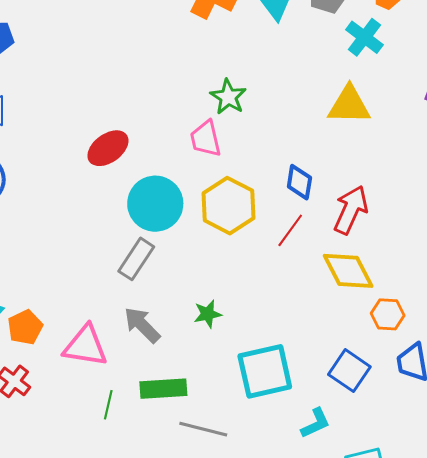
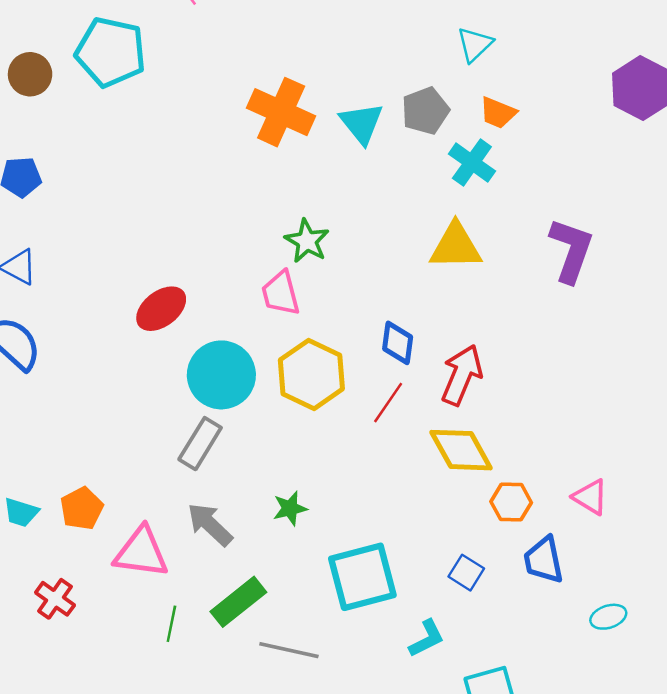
orange pentagon: (25, 327) -> (82, 508), moved
blue square: (349, 371) -> (466, 573), size x0.7
green rectangle: (163, 389) -> (238, 602), turned -33

